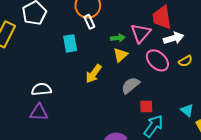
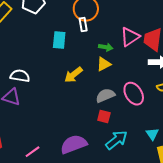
pink triangle: (141, 33) -> (130, 37), moved
pink ellipse: (157, 60) -> (134, 94), moved
red square: (146, 107) -> (104, 116), moved

